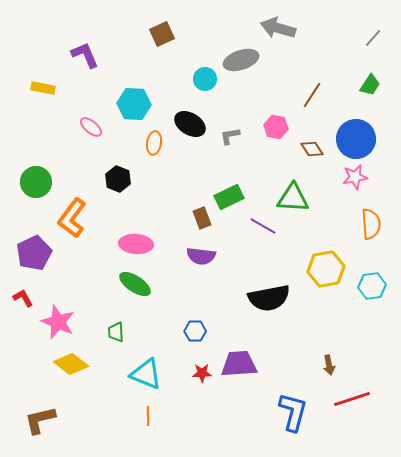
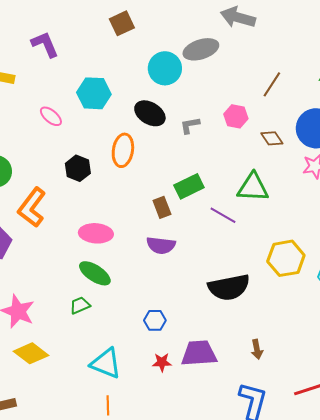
cyan circle: (205, 79) -> (165, 68), size x1.4
orange ellipse: (154, 143) -> (123, 150), moved, size x1.4
green trapezoid: (116, 332) -> (80, 305), moved, turned 70
brown arrow: (329, 365) -> (257, 349), moved

